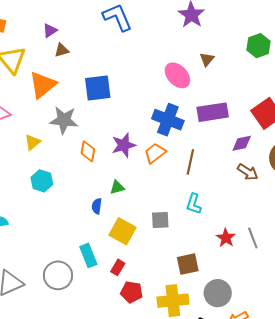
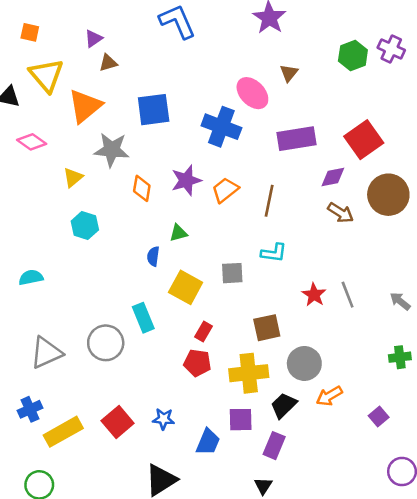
blue cross: (168, 120) -> (221, 127), moved
cyan L-shape: (194, 204) -> (274, 253), turned -100
red rectangle: (118, 267) -> (204, 331), moved

